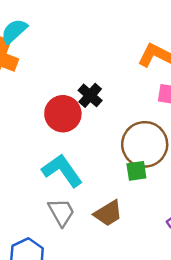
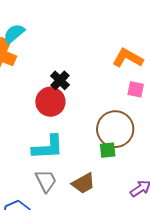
black cross: (90, 95) -> (60, 80), moved
cyan L-shape: (62, 170) -> (48, 147), turned 120

